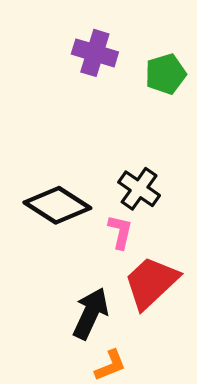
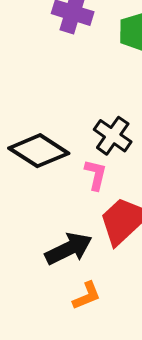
black arrow: (91, 313) -> (69, 249), turned 39

